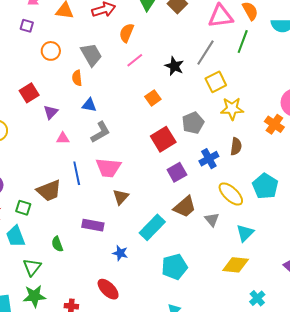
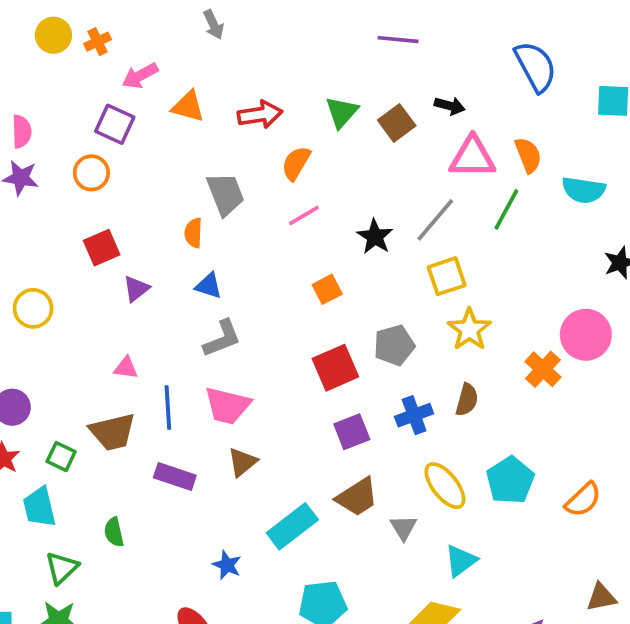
purple square: (27, 26) -> (115, 124), size x1.5
orange circle: (51, 51) -> (91, 173), moved
yellow star: (232, 109) -> (469, 329), turned 30
pink triangle: (63, 138) -> (126, 368), moved
purple rectangle: (93, 225) -> (175, 476), moved

